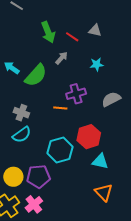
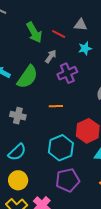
cyan star: (97, 64) -> (85, 48), moved
purple cross: (76, 94) -> (67, 73), moved
cyan semicircle: (22, 135) -> (17, 152), moved
purple pentagon: (38, 176) -> (68, 180), moved

